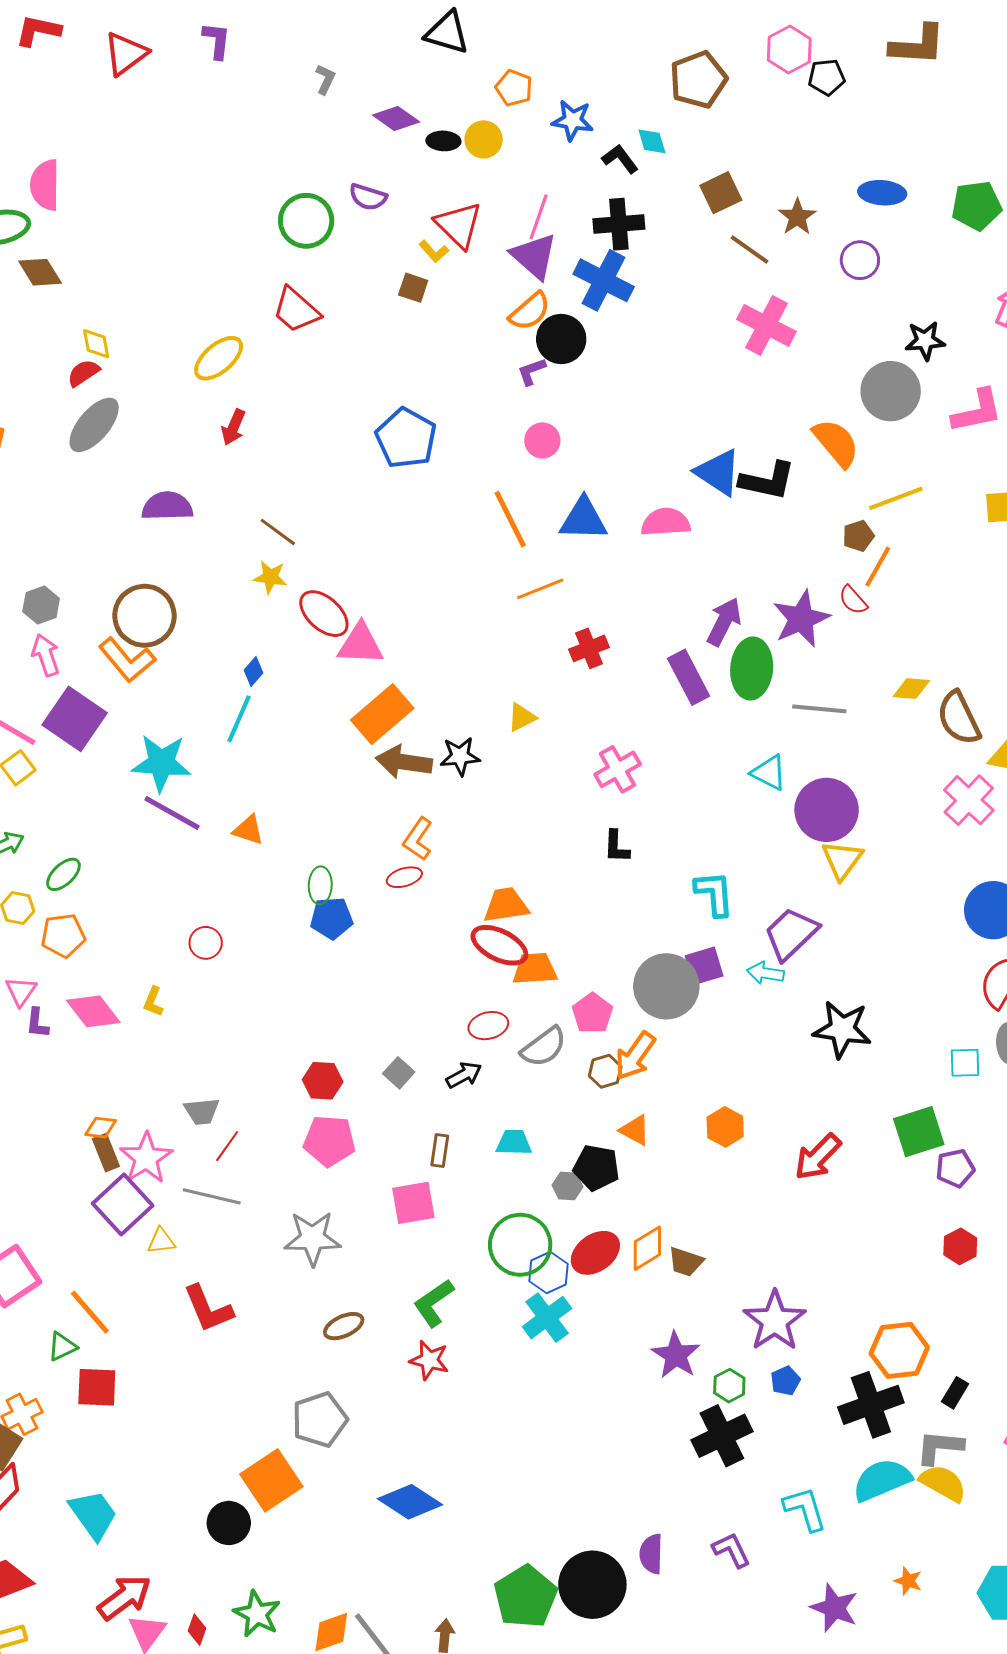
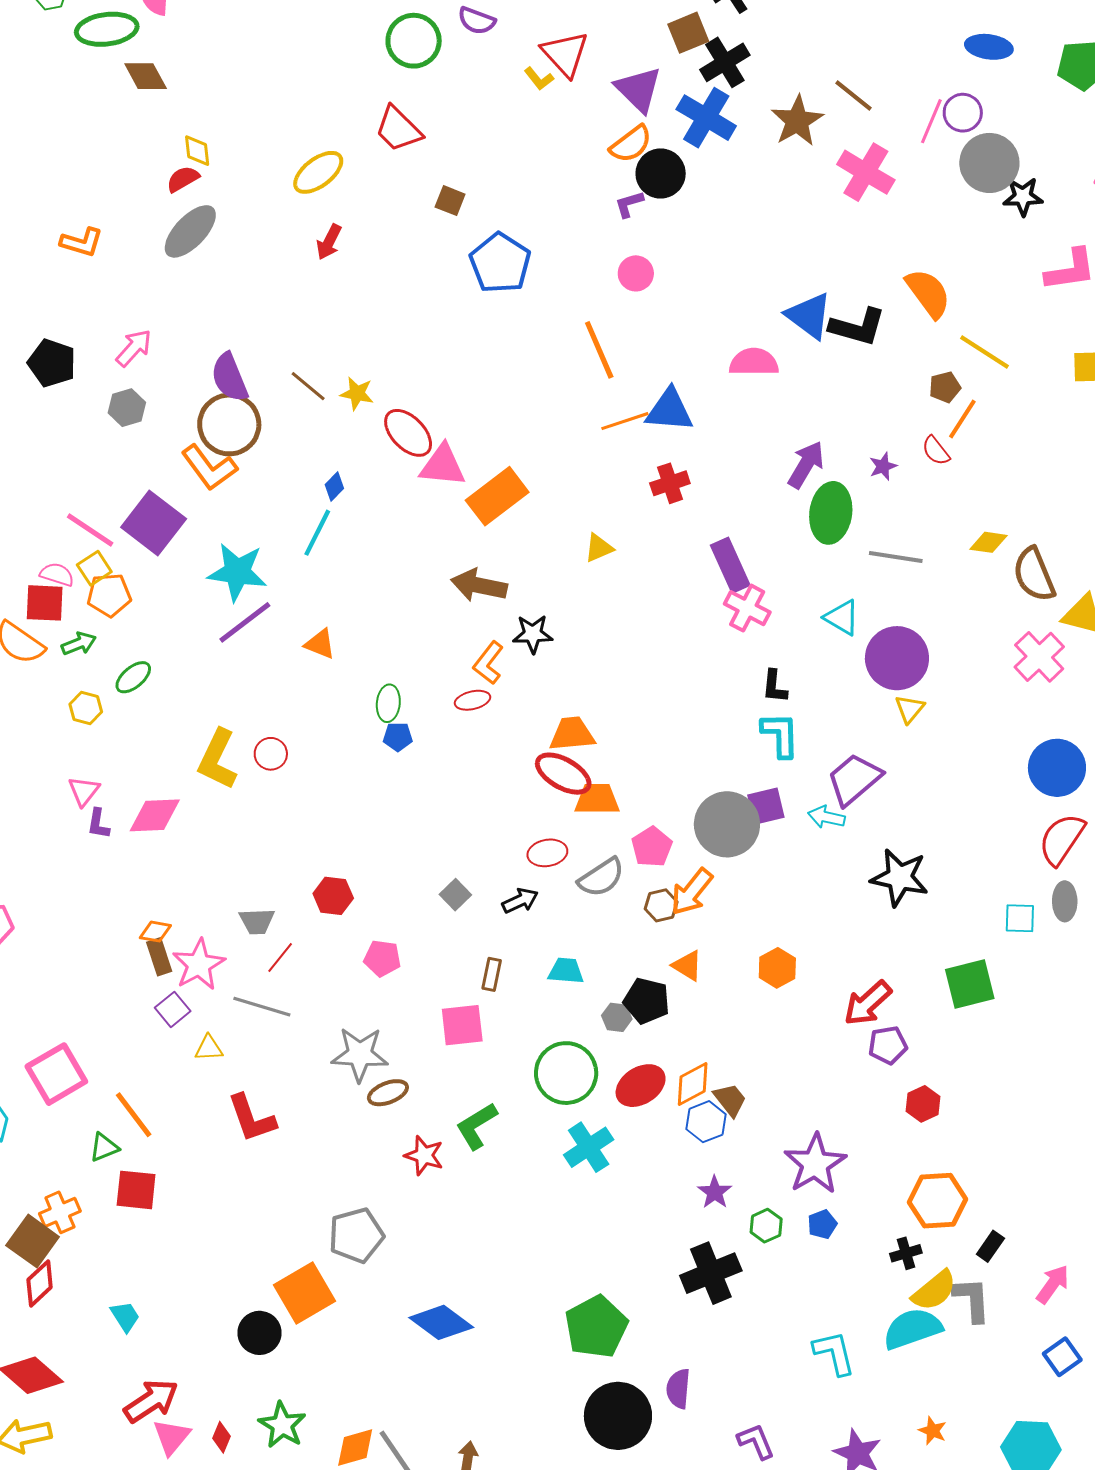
brown square: (721, 193) -> (688, 33), moved
pink line: (539, 217) -> (931, 121), moved
brown star: (797, 217) -> (797, 121), moved, size x1.4
black cross: (619, 224) -> (725, 62), turned -30
brown square: (413, 288) -> (450, 201), moved
gray circle: (891, 391) -> (989, 163), moved
yellow line: (896, 498) -> (985, 352), turned 50
purple semicircle: (167, 506) -> (229, 377), moved, turned -114
blue triangle: (583, 519) -> (669, 410), moved
brown line: (278, 532) -> (308, 386), moved
purple star: (801, 619) -> (883, 466), size x0.5
pink arrow: (46, 655) -> (134, 348), moved, turned 57
purple rectangle: (689, 677) -> (730, 565), moved
orange rectangle: (382, 714) -> (497, 496), moved
black star: (460, 756) -> (533, 634), moved
pink cross: (618, 769) -> (747, 608), moved, turned -36
purple line: (172, 813) -> (245, 622), turned -70
black L-shape: (616, 847) -> (775, 686), moved
yellow triangle: (842, 860) -> (910, 709), size x0.7
blue pentagon: (332, 918) -> (398, 737), size x0.7
orange pentagon: (63, 936) -> (109, 595), moved
yellow L-shape: (153, 1002) -> (217, 759), moved, size x2.0
pink diamond: (93, 1011) -> (155, 815), turned -58
red hexagon: (323, 1081) -> (333, 896), moved
pink pentagon: (329, 1141) -> (382, 958), size x0.7
purple pentagon: (955, 1168) -> (888, 1045), moved
purple square: (123, 1204) -> (173, 1009), size x0.6
red hexagon: (960, 1246) -> (923, 1104), moved
brown trapezoid: (686, 1262) -> (730, 1100), turned -150
blue hexagon: (549, 1272) -> (706, 1122), moved
brown ellipse: (344, 1326) -> (388, 1093), moved
purple star: (676, 1355) -> (715, 1192), size x0.7
red star: (429, 1360) -> (424, 1155), moved
black cross: (871, 1405) -> (906, 1253), size x0.5
black cross: (722, 1436) -> (711, 1273), moved
gray L-shape: (940, 1447) -> (972, 1299), turned 78
yellow semicircle: (943, 1483) -> (934, 1291), moved, turned 108
cyan trapezoid: (93, 1515) -> (125, 1317), size x0.6
purple L-shape: (731, 1550) -> (756, 1441), moved
green pentagon: (525, 1597) -> (596, 1327), moved

